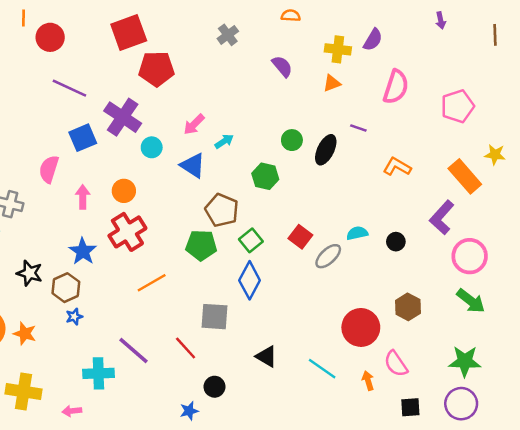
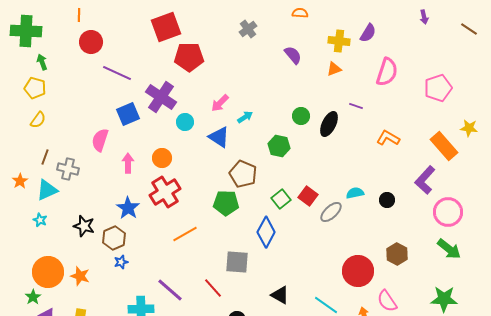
brown line: (495, 35) -> (469, 29), turned -54
red circle: (50, 37) -> (91, 42), moved
green square: (251, 240) -> (281, 199), moved

